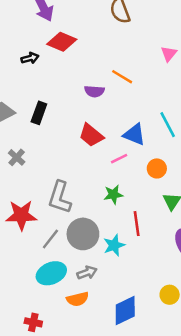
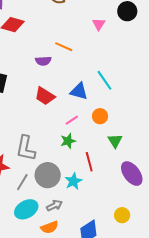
pink line: (119, 159) -> (72, 120), moved

